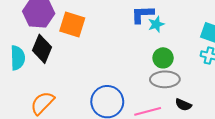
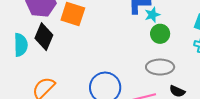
green circle: (163, 58) -> (160, 34), moved

